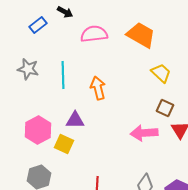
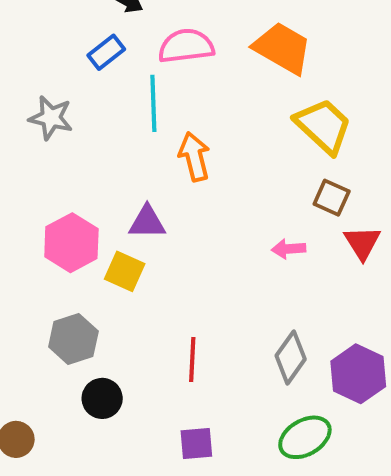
blue rectangle: (38, 25) -> (106, 52), moved
yellow trapezoid: (161, 73) -> (323, 126), size x1.4
cyan line: (63, 75) -> (153, 103), moved
pink arrow: (144, 133) -> (289, 249), size x0.6

